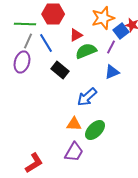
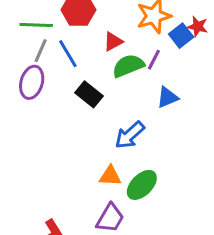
purple line: (111, 47) -> (154, 60), moved

